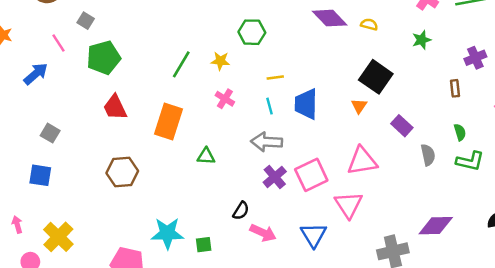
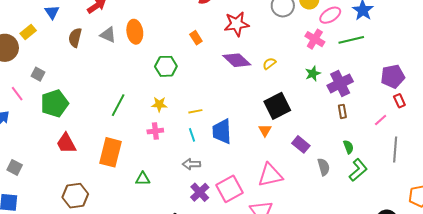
yellow semicircle: (369, 24) -> (269, 63), turned -48
green hexagon: (252, 32) -> (166, 66), moved
purple cross: (475, 58) -> (340, 83), moved, size x1.4
yellow star: (220, 61) -> (159, 104), moved
black square: (376, 77) -> (277, 106), turned 32
pink cross: (225, 99) -> (155, 131), turned -35
gray arrow: (267, 142) -> (191, 164), size x0.7
green L-shape: (470, 161) -> (358, 170), turned -50

